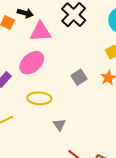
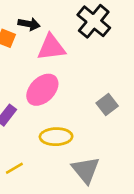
gray triangle: (59, 125) -> (86, 170), size x1.6

